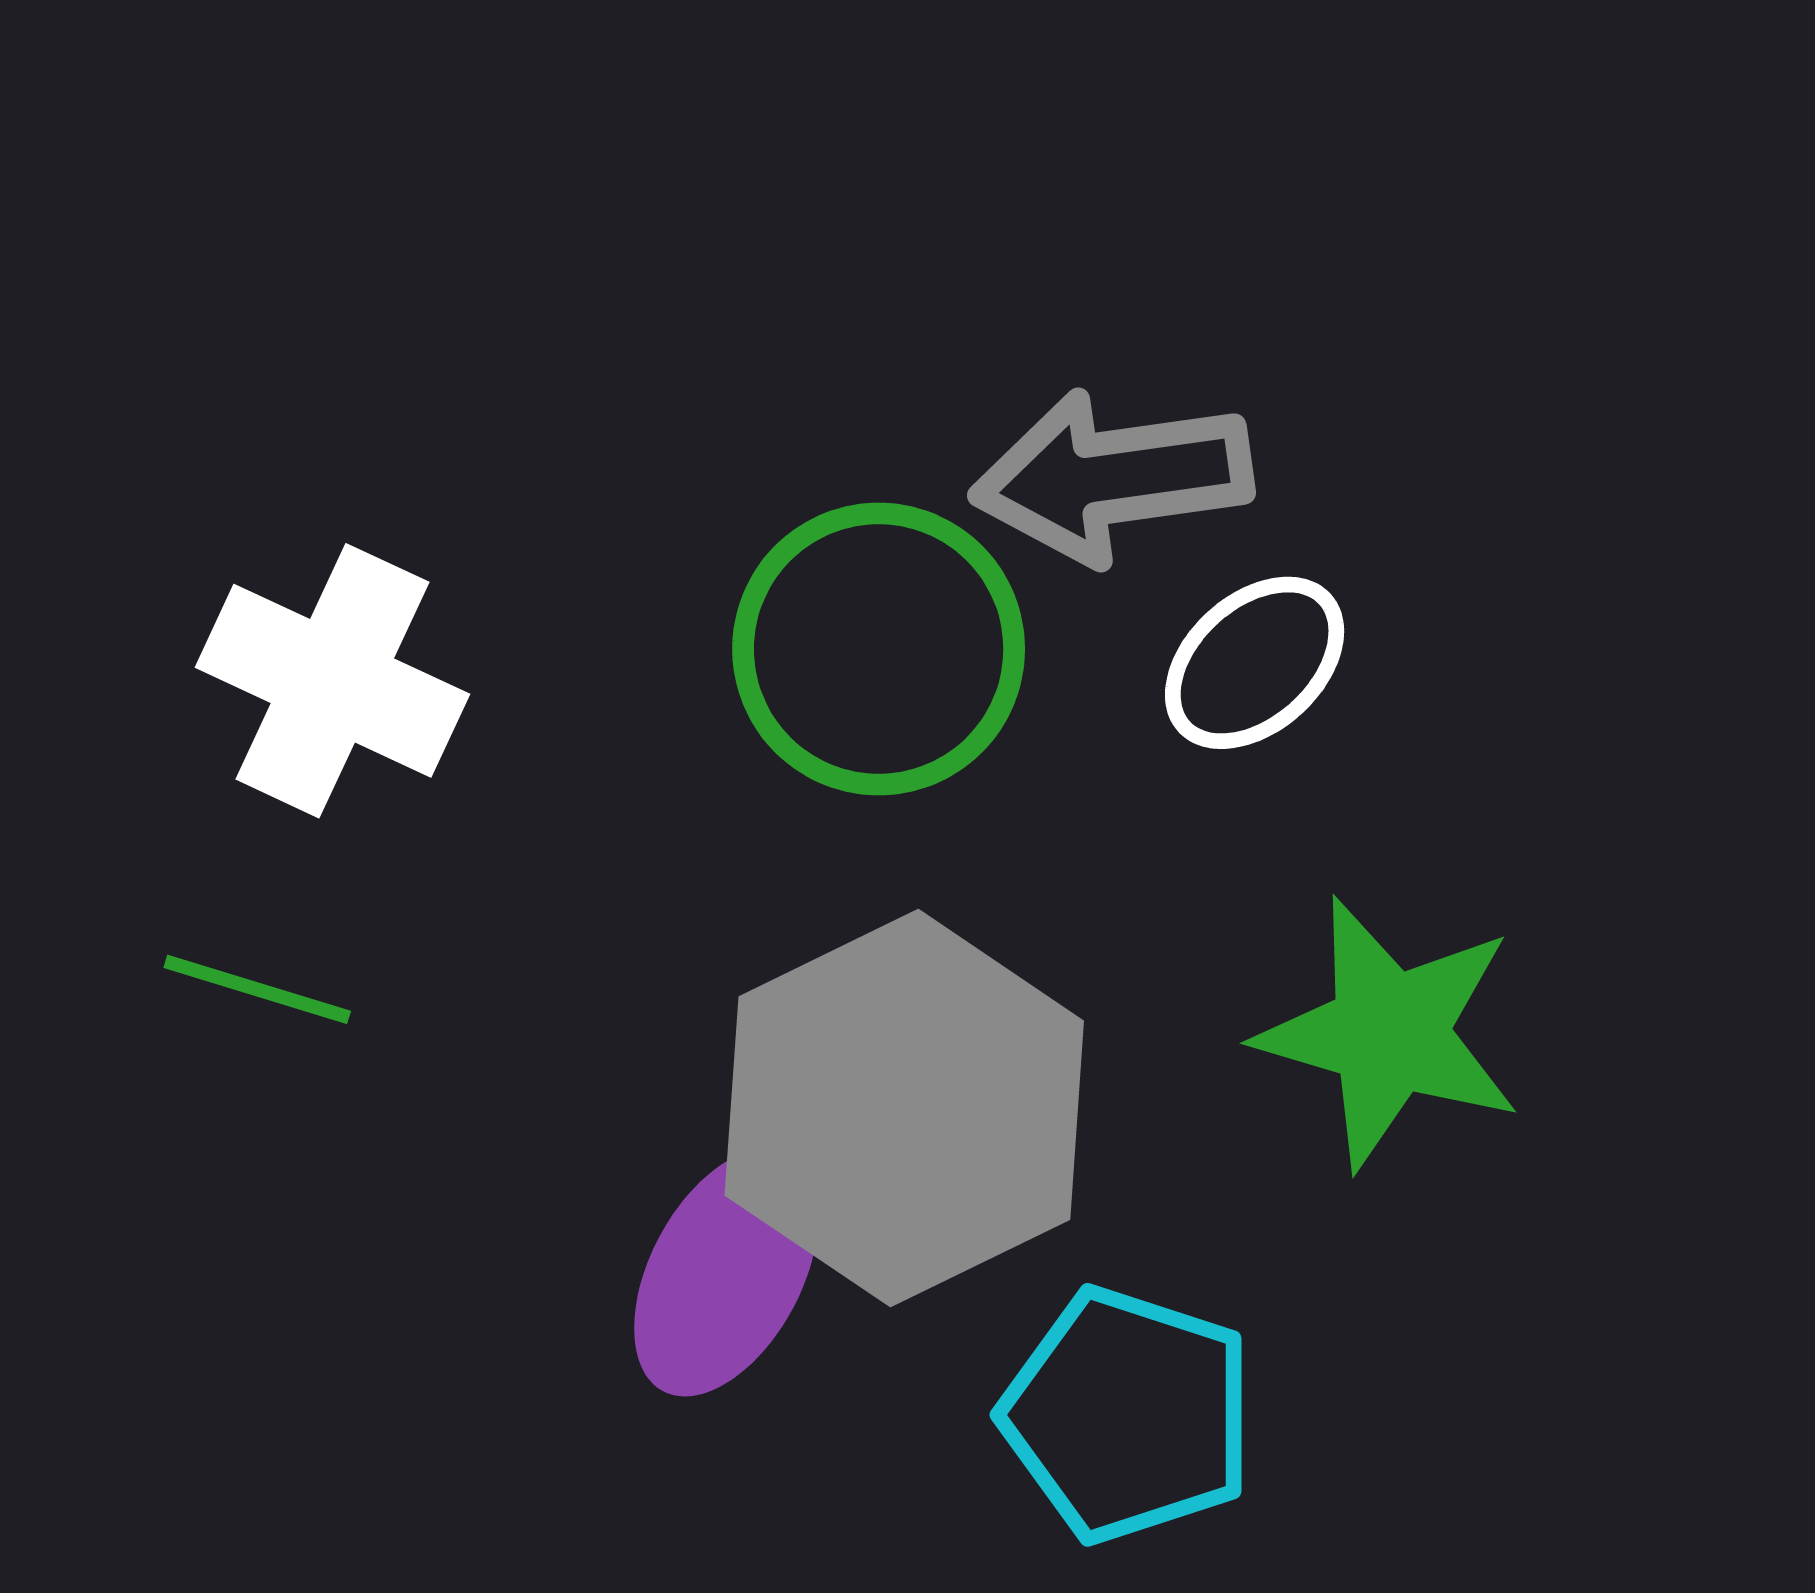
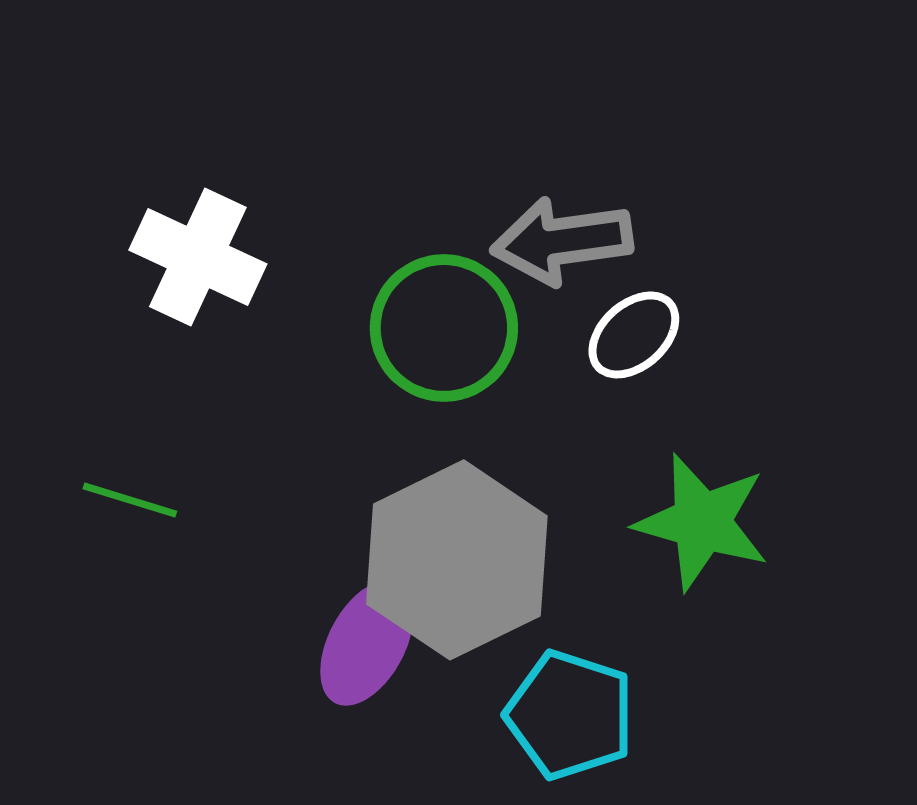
white cross: (332, 681) -> (198, 257), moved

